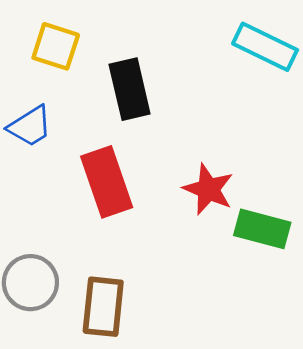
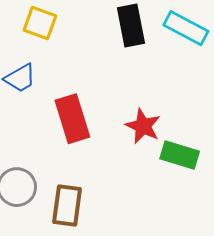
black rectangle: (130, 89) -> (131, 25), moved

